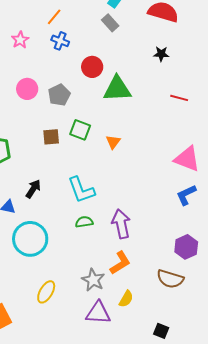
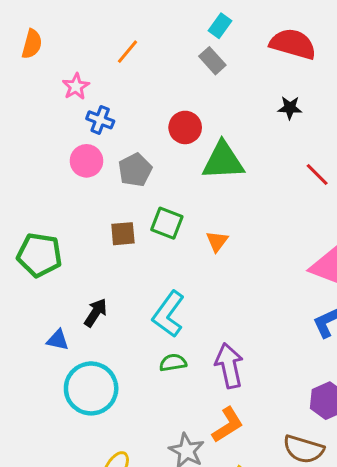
blue cross: (60, 41) -> (100, 120), moved
red line: (179, 98) -> (317, 175), turned 30
cyan L-shape: (81, 190) -> (168, 314), turned 56

